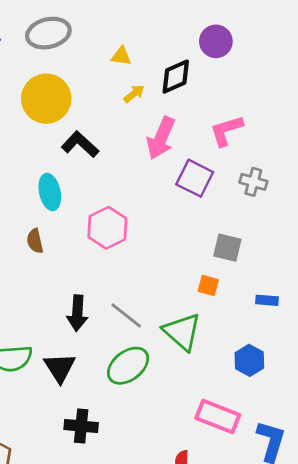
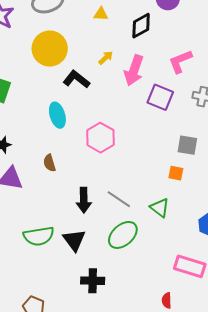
yellow arrow: (134, 94) -> (106, 58), moved
brown semicircle: (35, 241) -> (49, 163), moved
green triangle: (182, 332) -> (160, 208), size x0.7

